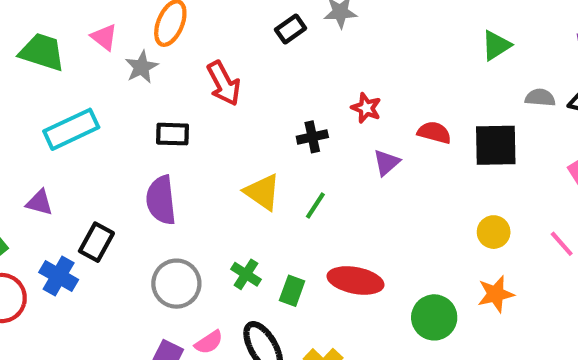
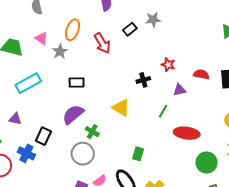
red arrow: (224, 83) -> (102, 43), moved
purple triangle: (387, 163) -> (179, 90), turned 32
purple semicircle: (161, 200) -> (73, 114), turned 60
green line: (315, 205) -> (163, 111), moved
green cross: (246, 274) -> (92, 132), moved
red ellipse: (356, 280) -> (187, 133), moved

